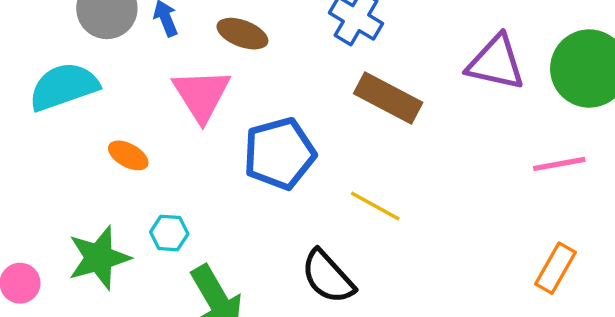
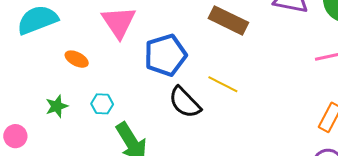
green star: (99, 258) -> (57, 106), moved, size x0.6
black semicircle: (328, 277) -> (185, 102), moved

